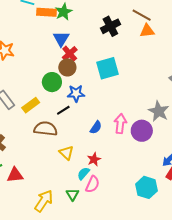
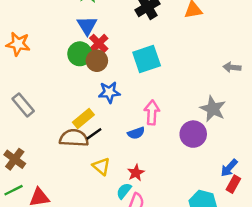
green circle: (52, 82) -> (80, 54), moved
yellow rectangle: (31, 105) -> (83, 119), moved
black line: (63, 110) -> (94, 134), moved
pink arrow: (120, 124) -> (152, 113), moved
blue semicircle: (96, 127) -> (136, 133), turned 40

